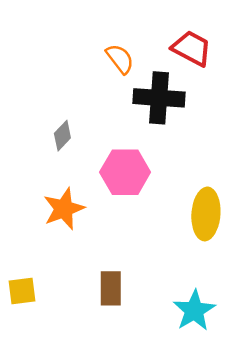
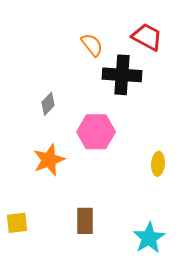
yellow ellipse: (206, 214) -> (158, 164), size x0.6

